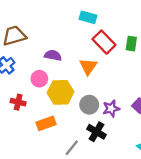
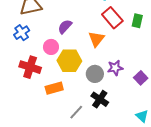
purple semicircle: (53, 55) -> (65, 27), turned -63
red cross: (18, 102) -> (30, 67), size x1.5
purple star: (111, 108) -> (115, 68), moved

